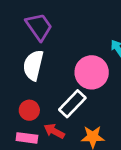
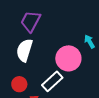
purple trapezoid: (39, 27) -> (31, 21), turned -120

